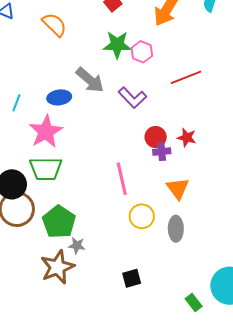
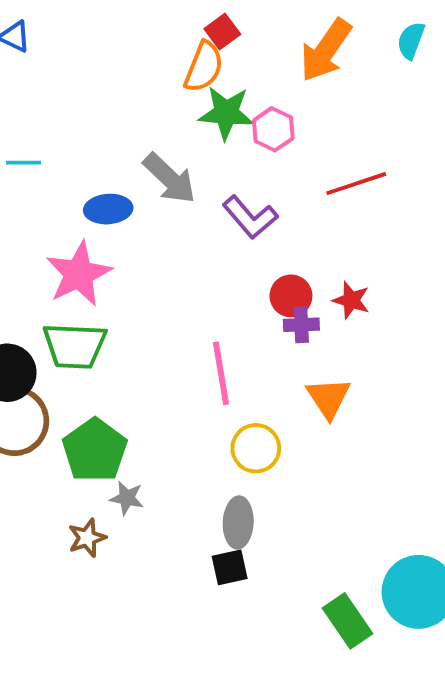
orange semicircle: (54, 25) -> (204, 67), moved, turned 64
cyan line: (16, 103) -> (24, 163), moved, turned 66
gray ellipse: (176, 229) -> (238, 522), moved
brown star: (57, 267) -> (87, 538), size x0.6
green rectangle: (194, 303) -> (347, 621), size x1.5

